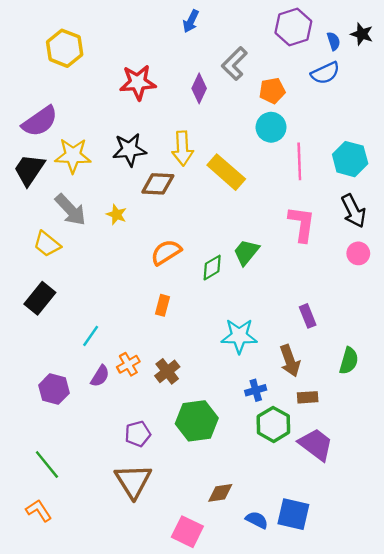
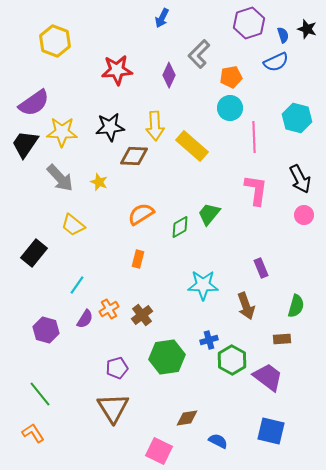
cyan hexagon: (350, 159) -> (297, 118), moved
yellow trapezoid: (47, 244) -> (73, 225), moved
blue cross: (256, 390) -> (209, 340), moved
brown rectangle: (308, 397) -> (282, 339), moved
blue square: (293, 514) -> (271, 431), moved

